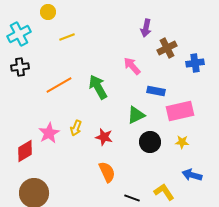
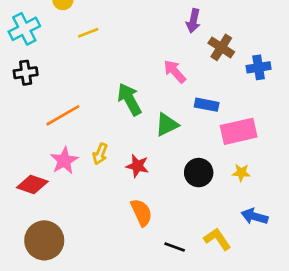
brown cross: (167, 48) -> (221, 47), turned -30
orange line: (59, 85) -> (63, 115), moved
green triangle: (136, 115) -> (167, 125), moved
red diamond: (25, 151) -> (32, 185), turned 50

